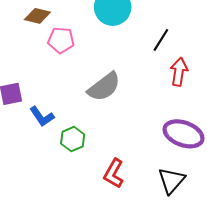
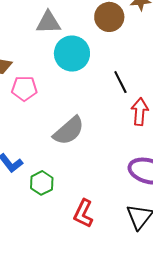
black line: (161, 40) -> (120, 82), turned -55

